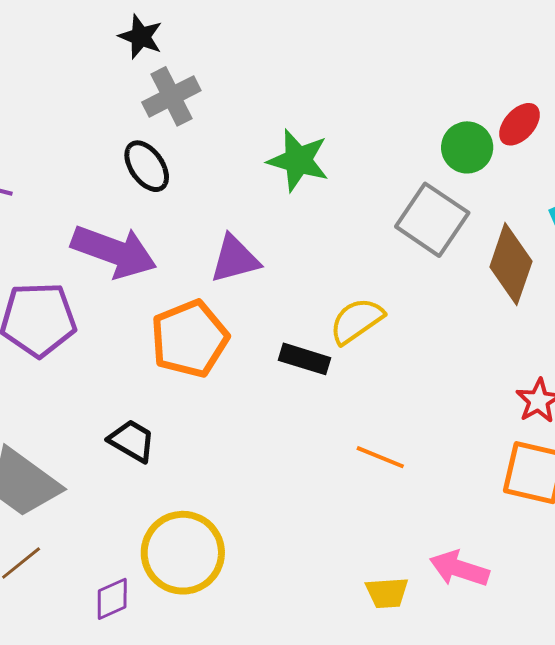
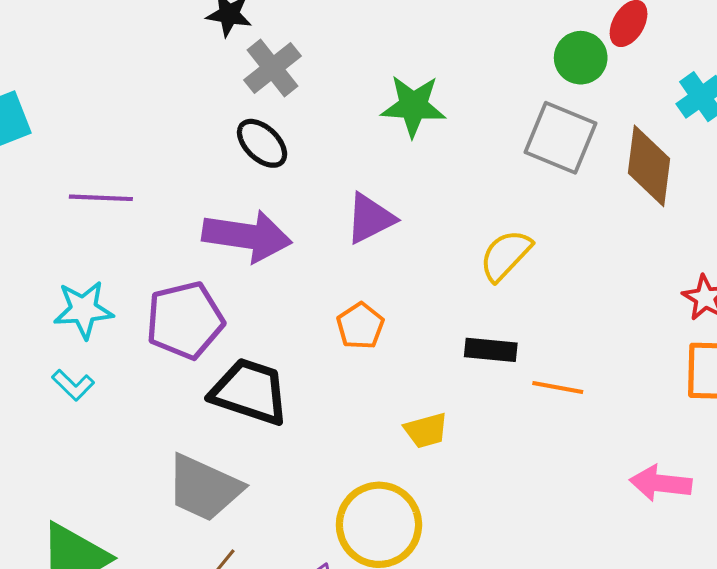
orange pentagon: (189, 339) -> (360, 326), moved, size x0.6
black rectangle: (304, 359) -> (491, 350), moved
black trapezoid: (132, 441) -> (250, 392), moved, size x1.6
yellow trapezoid: (387, 593) -> (426, 430), moved

